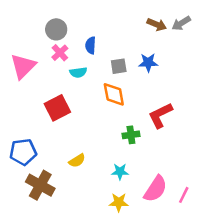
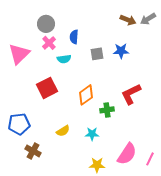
orange diamond: (114, 94) -> (86, 95), moved, turned 65
cyan star: (120, 172) -> (92, 134), moved
brown cross: (40, 185) -> (33, 151), size x0.7

